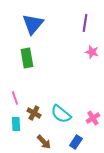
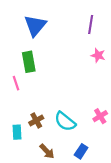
pink line: (15, 98) -> (16, 83), moved
brown cross: (34, 113) -> (36, 120), turned 32
pink cross: (93, 118) -> (100, 116), moved

